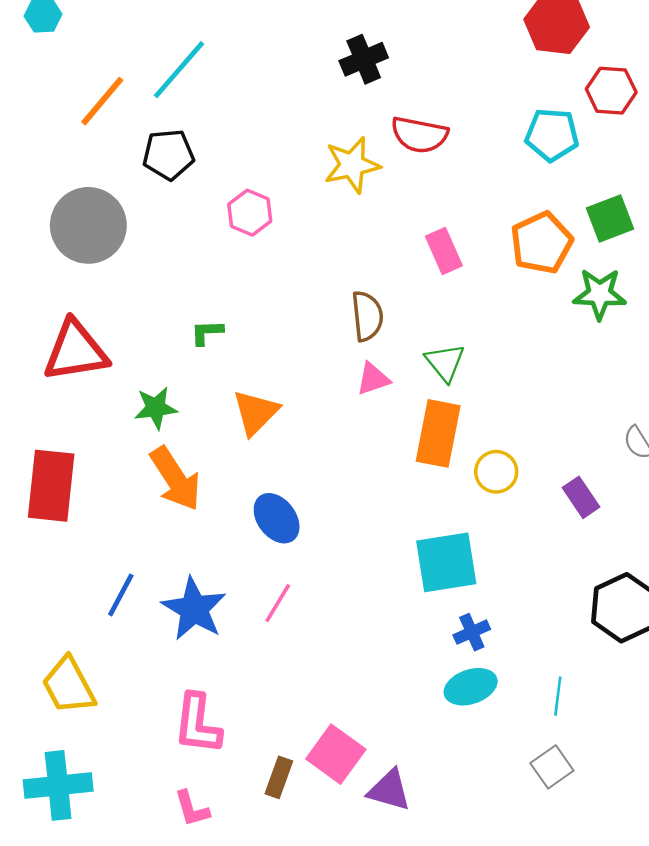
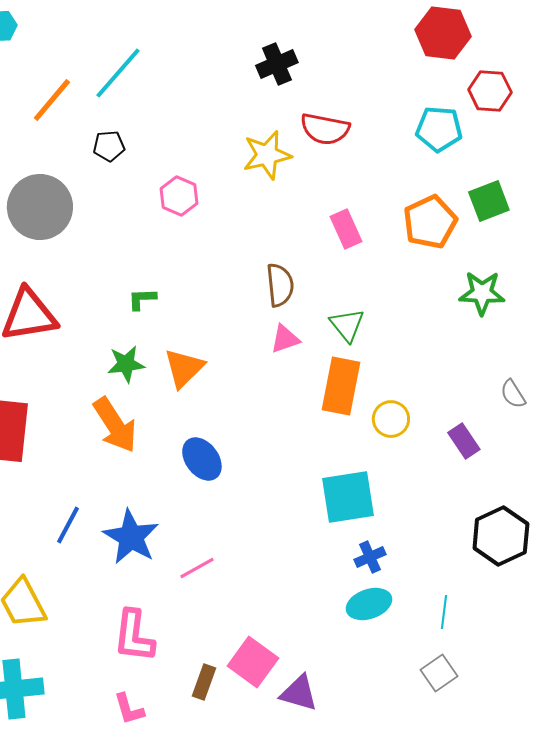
black pentagon: (168, 155) -> (109, 146), size x0.7
green star: (600, 294) -> (482, 293), moved
green star: (156, 408) -> (126, 364), moved
pink line: (278, 603) -> (197, 568), moved, turned 30

